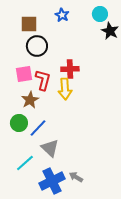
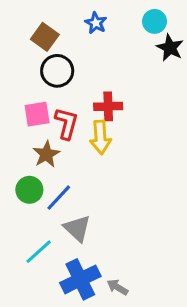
brown square: (29, 24) -> (45, 37), turned 36
gray arrow: (76, 177) -> (117, 287), moved

